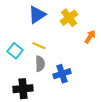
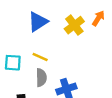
orange arrow: (90, 37) -> (98, 18), moved
cyan square: (15, 51) -> (13, 63), turned -35

